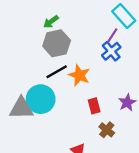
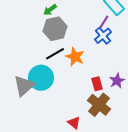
red rectangle: (94, 106) -> (97, 84), moved
gray triangle: (21, 108) -> (24, 86), turned -40
brown cross: (107, 130) -> (99, 105), size x1.6

